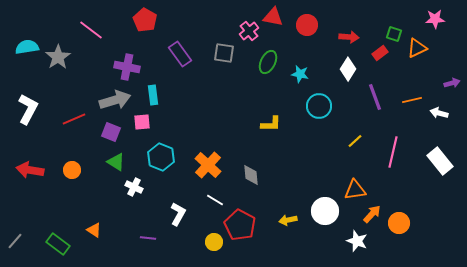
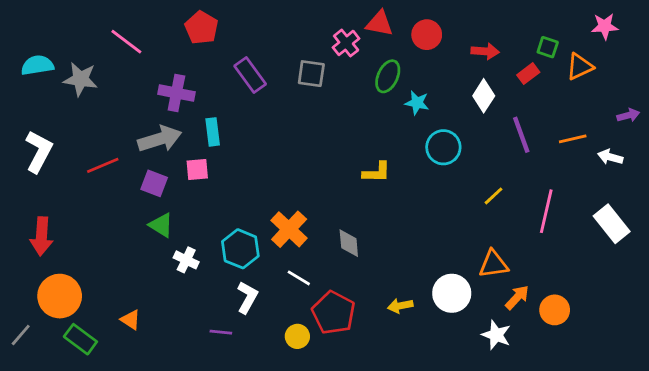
gray star: (58, 57) -> (80, 79), turned -30
green ellipse: (268, 62) -> (388, 76), moved
cyan hexagon: (161, 157) -> (240, 249), moved
red arrow: (30, 170) -> (42, 236), turned -96
orange circle: (72, 170) -> (60, 296), moved, size x1.8
purple line: (148, 238) -> (221, 332), moved

